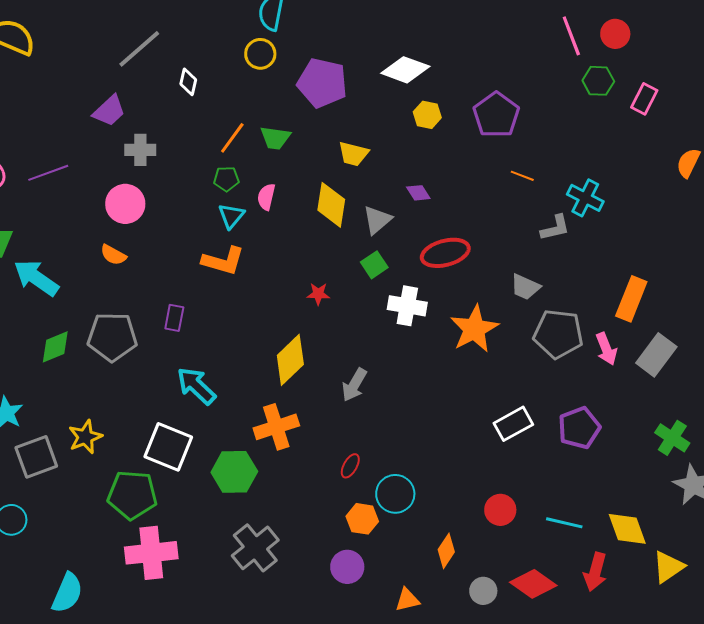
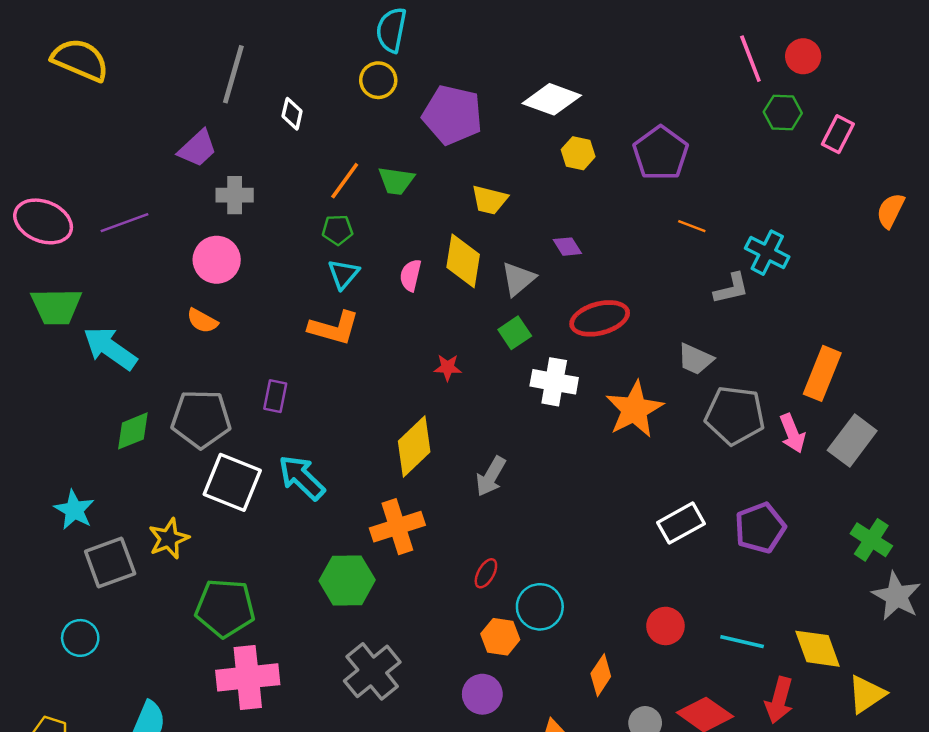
gray line: (139, 49) -> (233, 74), turned -33
pink semicircle: (266, 197) -> (411, 275), moved
white square: (168, 447) -> (232, 482), moved

